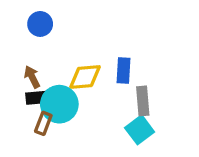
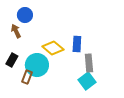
brown arrow: (32, 77) -> (16, 31), moved
yellow diamond: (85, 77) -> (53, 48), turned 45
black rectangle: (37, 98) -> (12, 60), moved, turned -56

